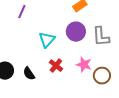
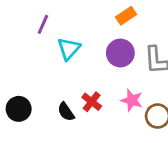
cyan triangle: (47, 40) -> (69, 49), moved
black semicircle: (29, 74) -> (66, 112), moved

